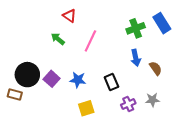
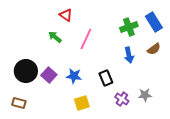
brown semicircle: (156, 68) -> (154, 49), moved, turned 88
brown rectangle: (15, 95) -> (19, 103), moved
purple cross: (128, 104) -> (122, 99), turned -32

